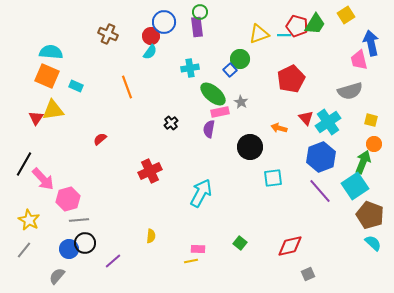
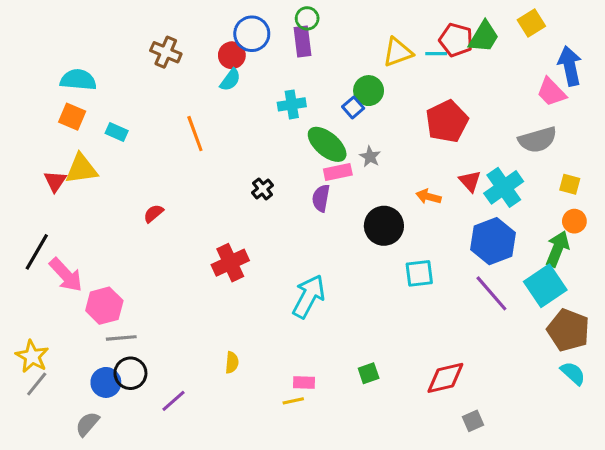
pink trapezoid: (359, 60) -> (551, 92), turned -30
orange square: (47, 76) -> (72, 117), size x0.7
yellow star: (29, 220) -> (32, 356), moved
green square: (240, 243) -> (369, 373), turned 32

